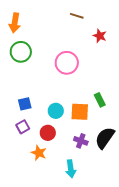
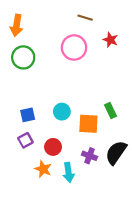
pink circle: (67, 63) -> (74, 48), moved
cyan circle: (56, 111) -> (62, 112), moved
cyan arrow: (71, 169) -> (68, 172), moved

